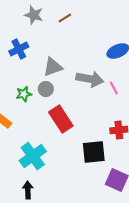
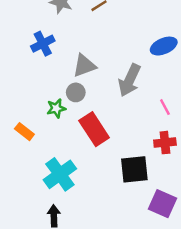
gray arrow: (90, 79) -> (129, 80), turned 104
pink line: (114, 88) -> (165, 107), moved
green star: (24, 94) -> (56, 108), moved

